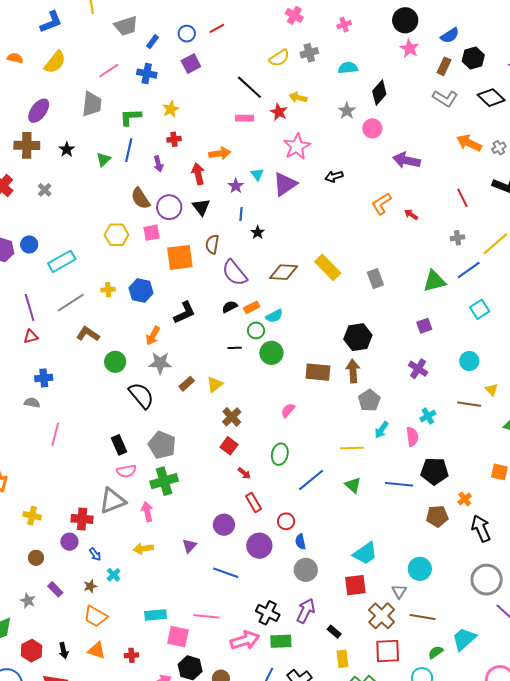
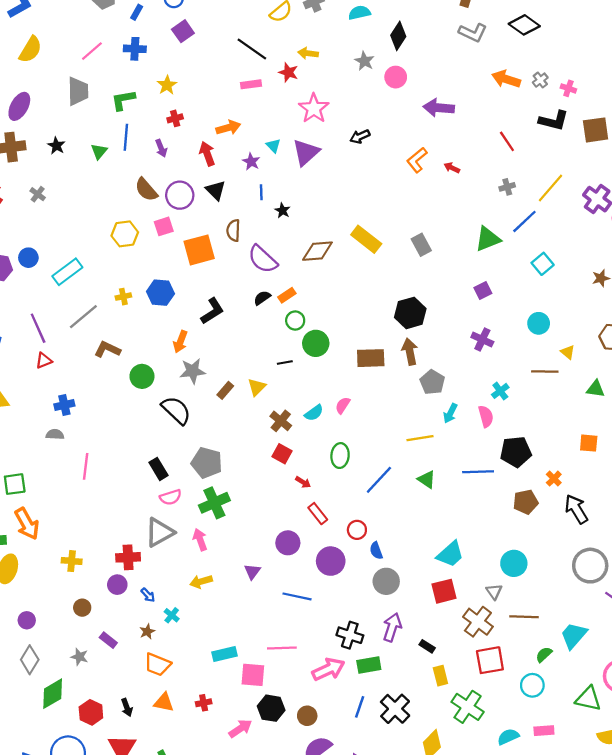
cyan semicircle: (274, 316) -> (314, 413), moved
black line: (235, 348) -> (285, 363), moved

